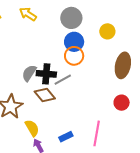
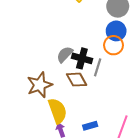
gray line: (63, 80) -> (98, 67), turned -54
yellow semicircle: (32, 128) -> (58, 111), size x1.4

